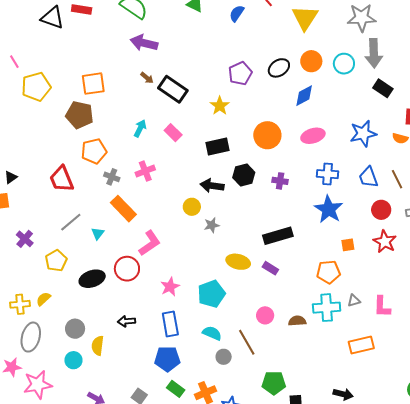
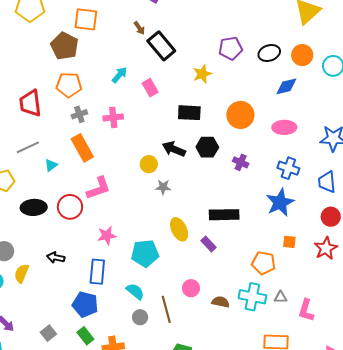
gray cross: (112, 177) -> (79, 114), turned 35
yellow ellipse: (238, 262) -> (179, 229), turned 35

